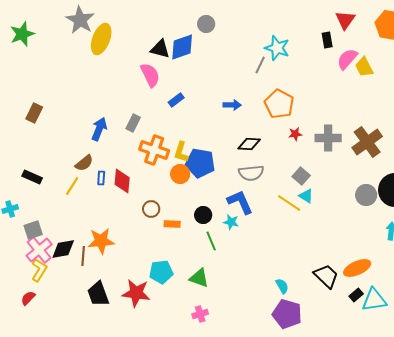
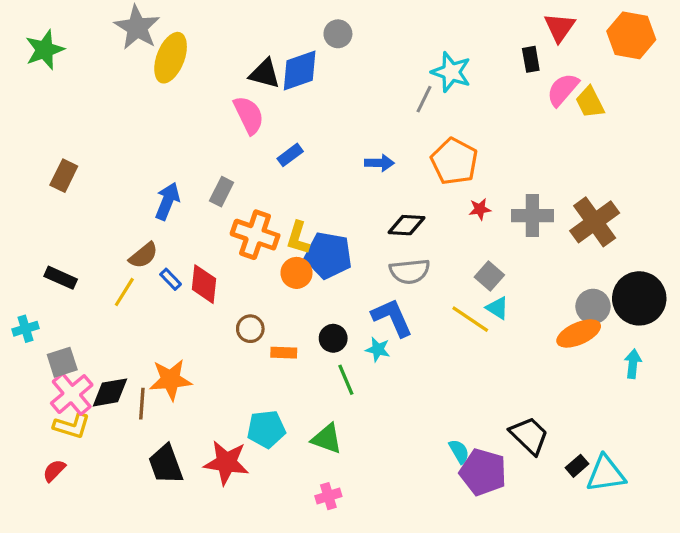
blue rectangle: (101, 178) -> (171, 279), turned -48
orange ellipse: (357, 268) -> (579, 333), moved
yellow L-shape: (39, 270) -> (72, 426), turned 75
purple pentagon: (287, 314) -> (483, 472), moved

